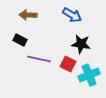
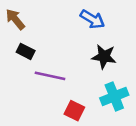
brown arrow: (28, 15) -> (15, 19), moved, turned 48
red square: (68, 64) -> (74, 111), moved

